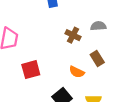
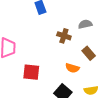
red square: (31, 70) -> (31, 72), turned 30

